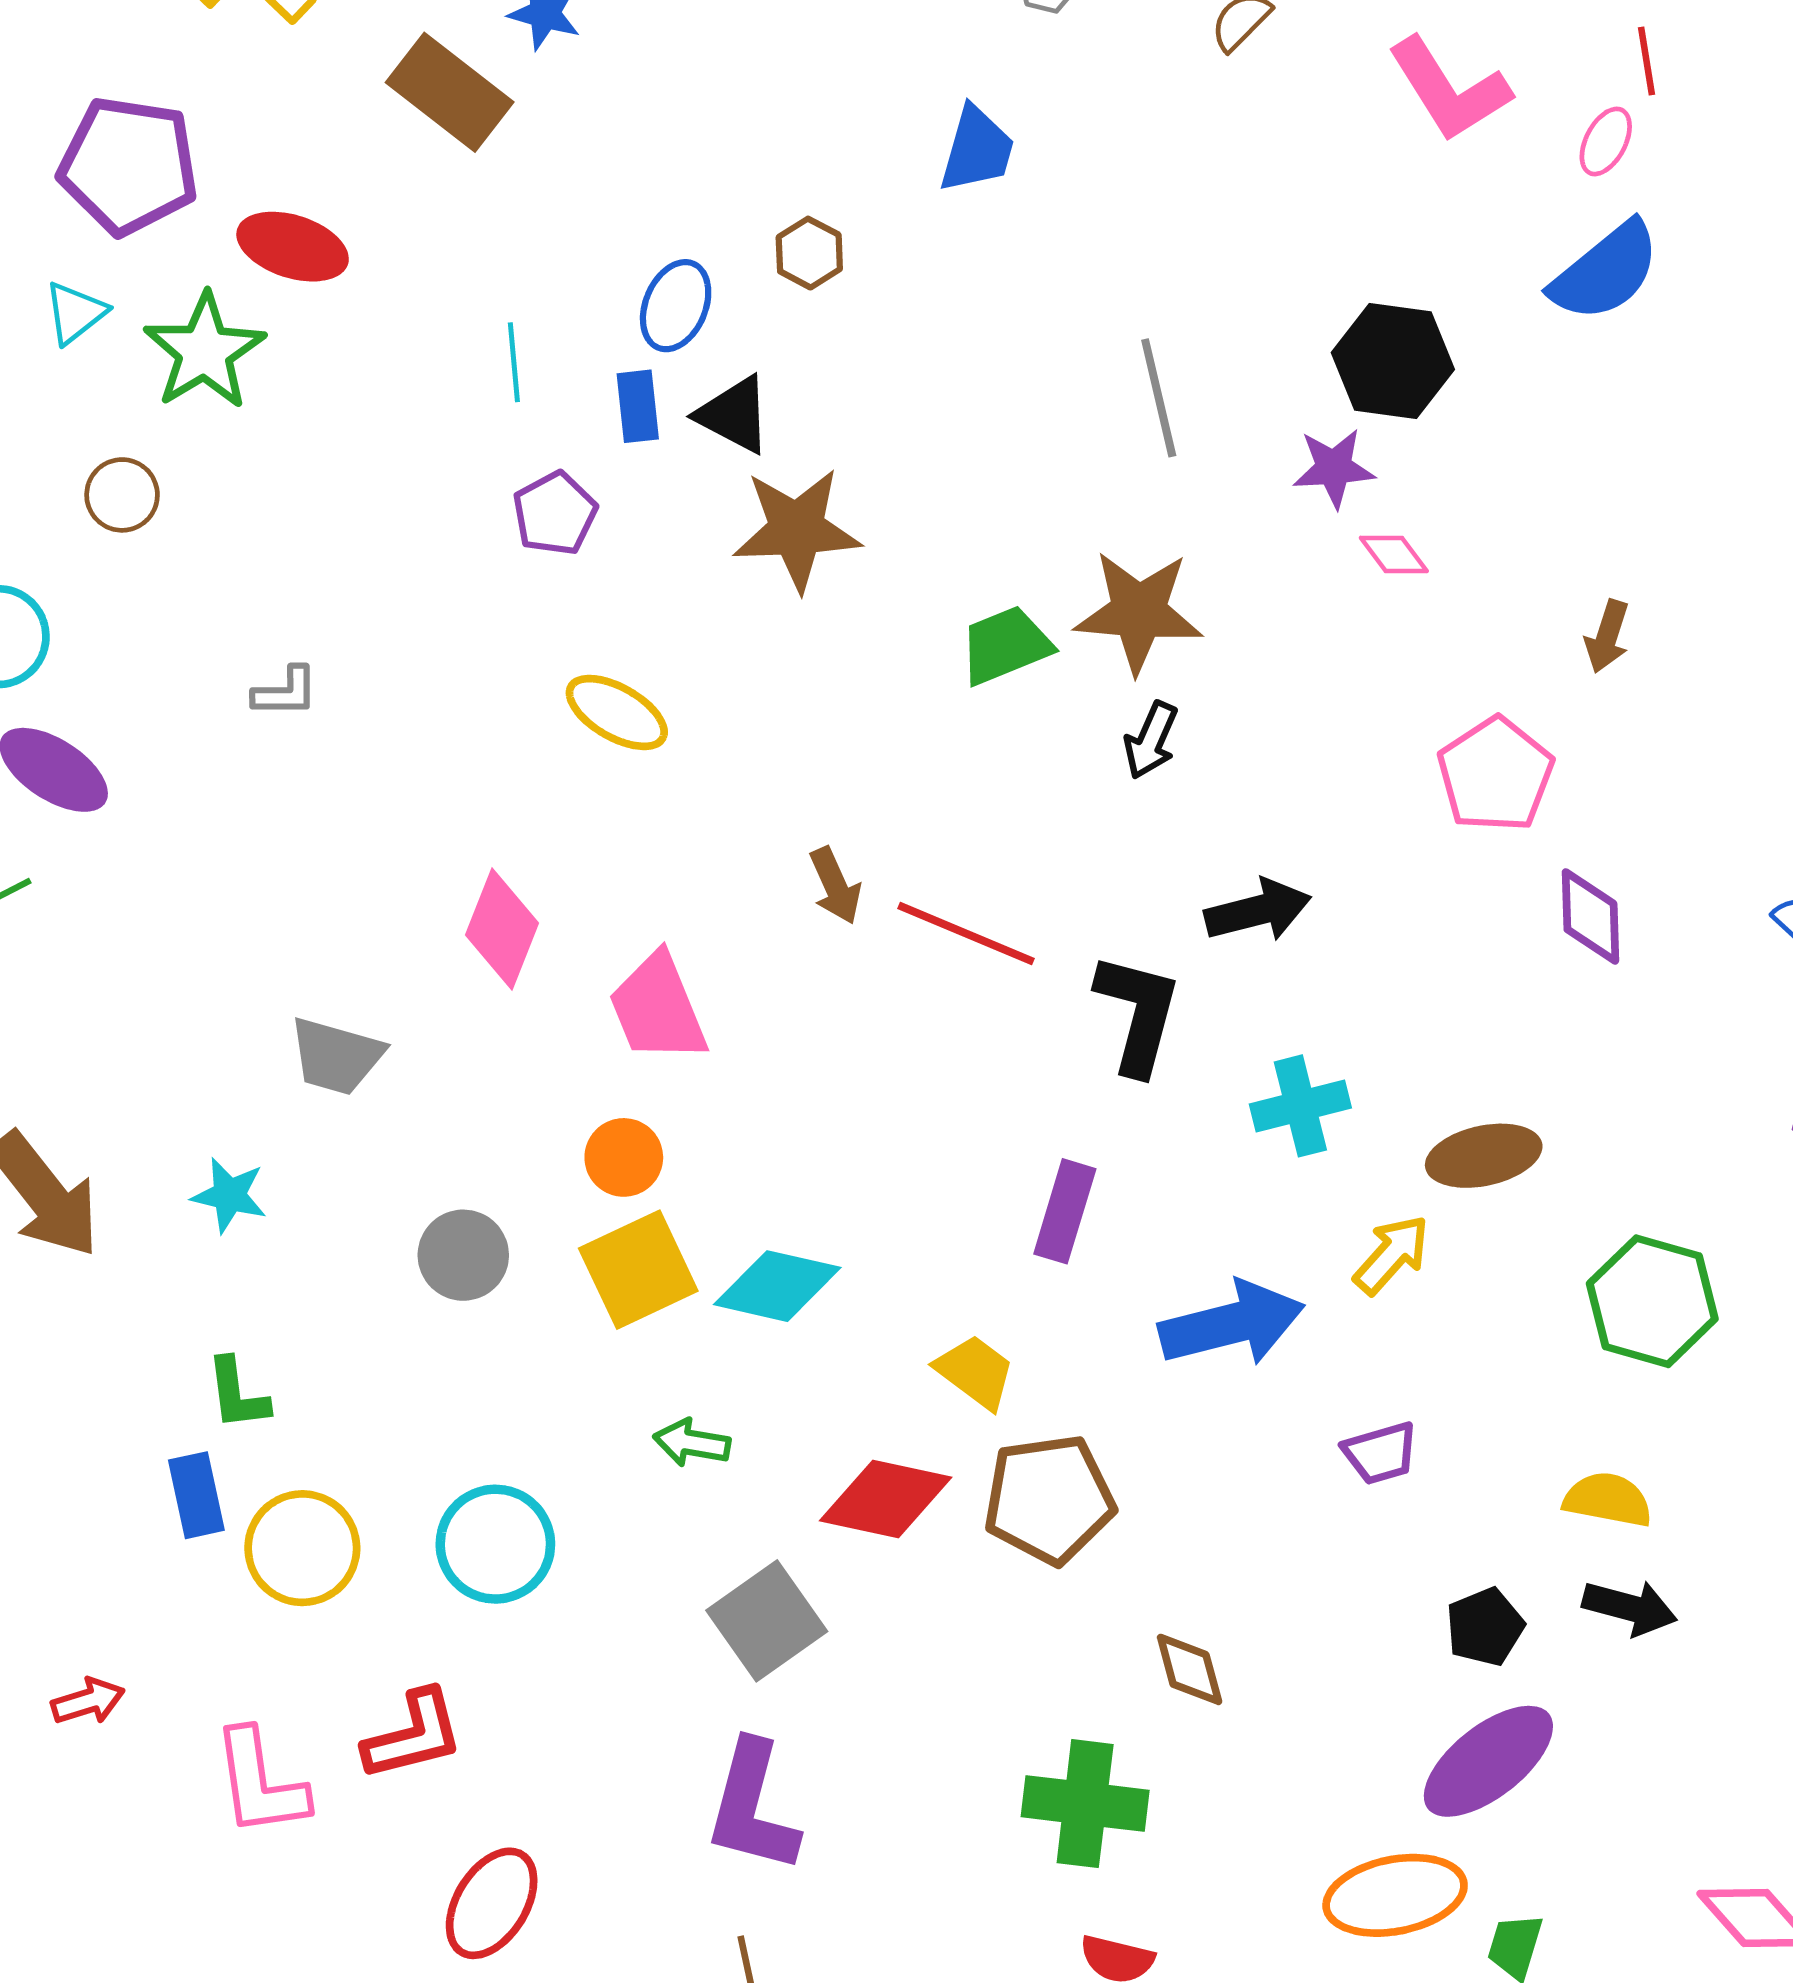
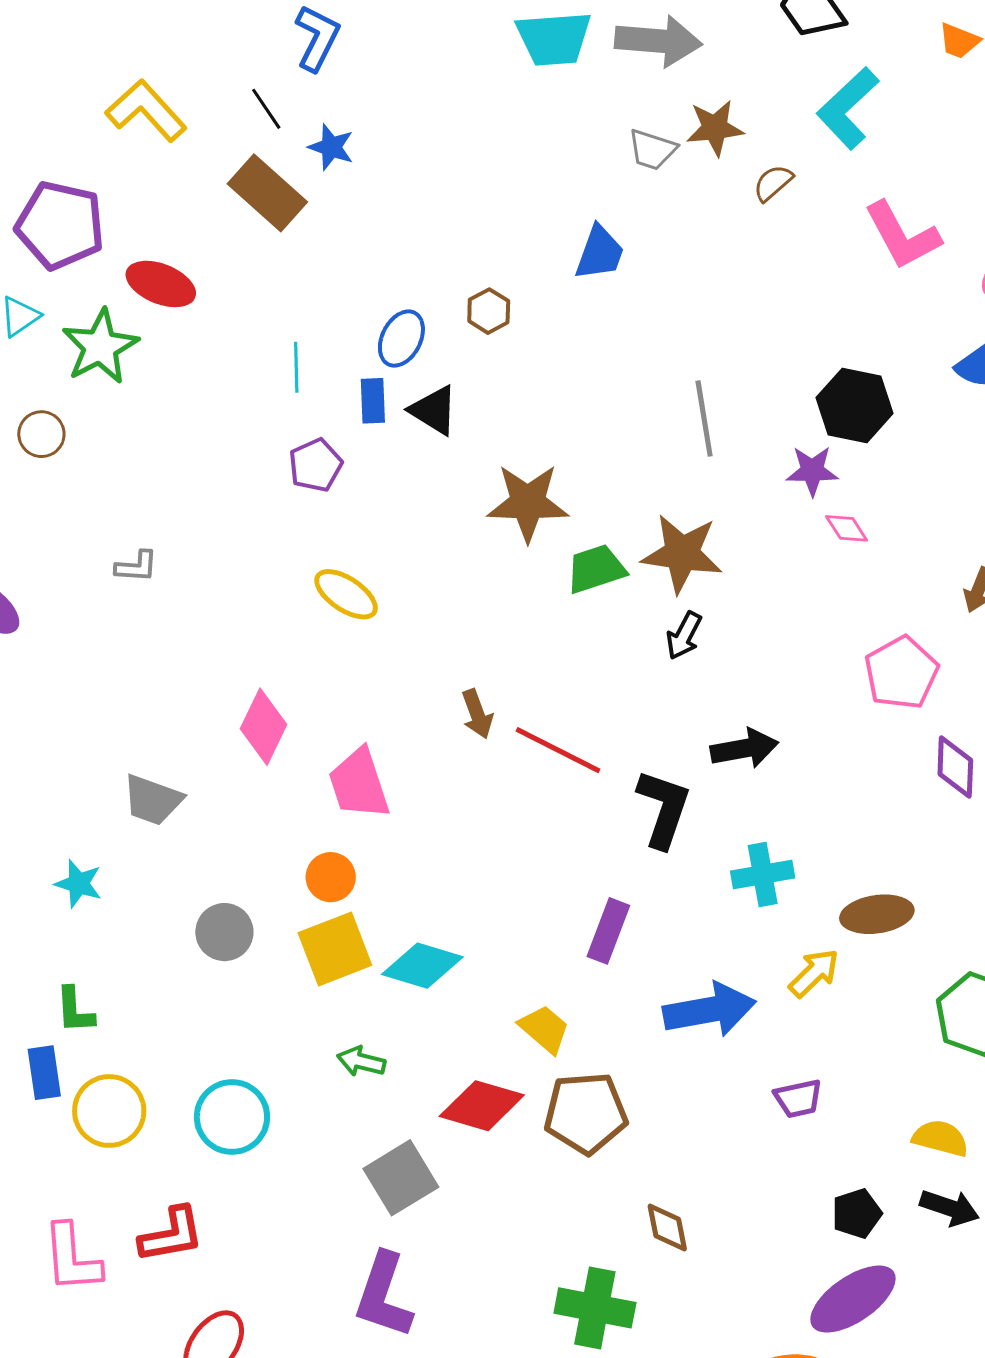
brown star: (797, 529) -> (528, 503), moved

